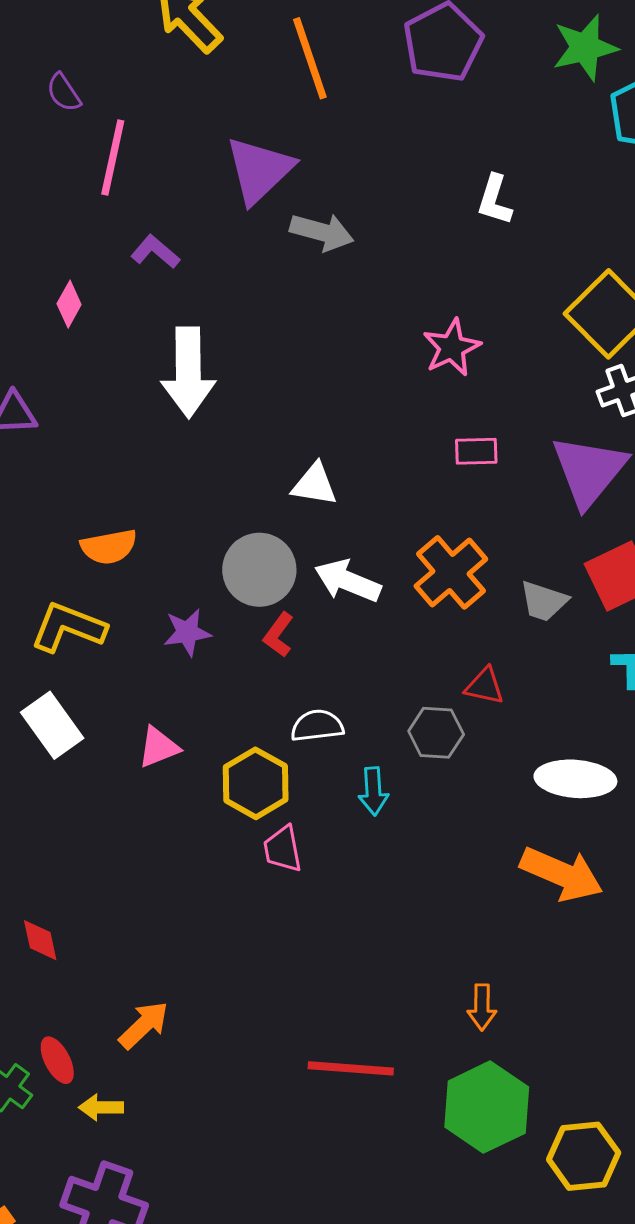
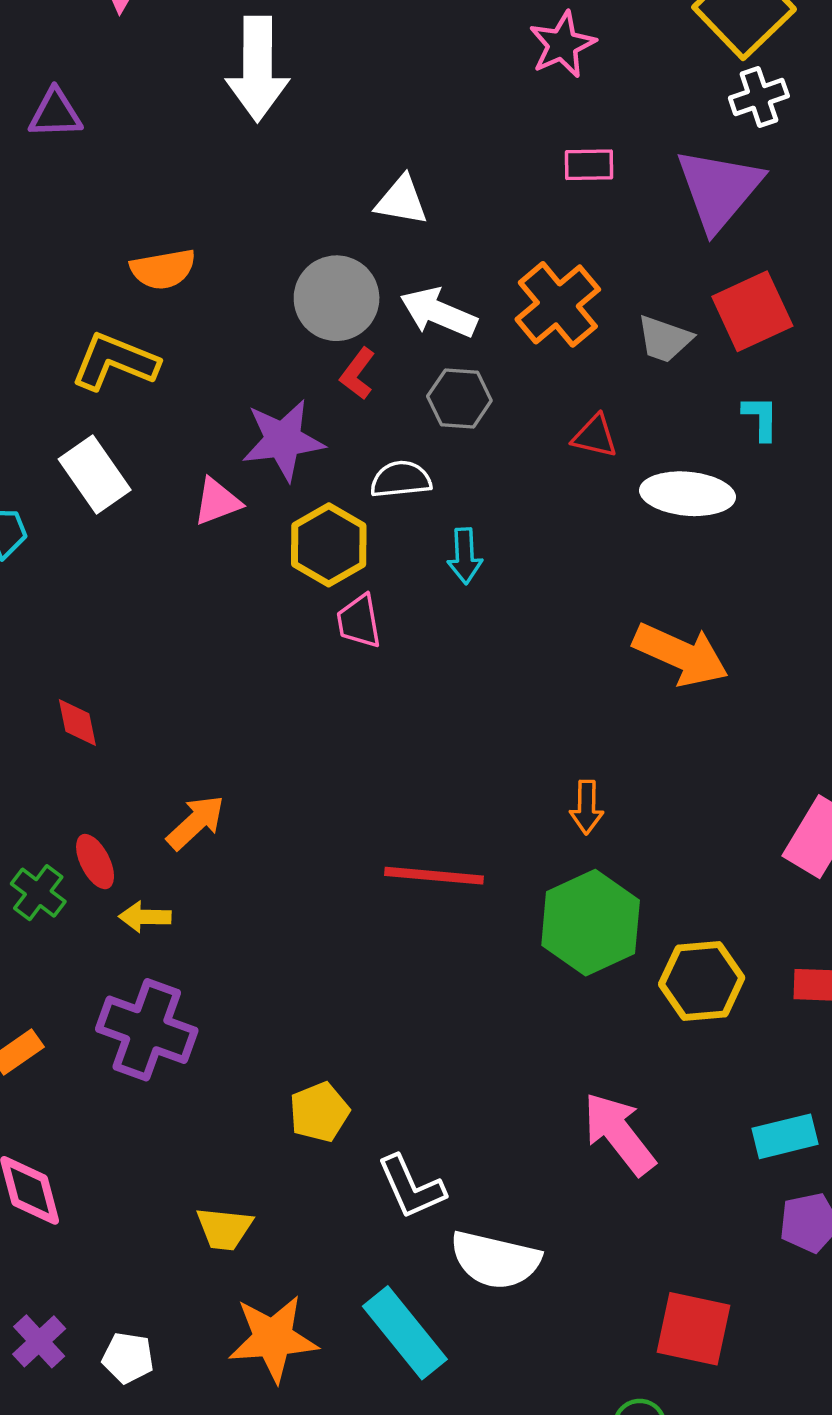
purple star: (187, 632) -> (283, 440), moved, size x1.5
gray hexagon: (436, 733) -> (459, 398), moved
white ellipse: (575, 779) -> (687, 494), moved

